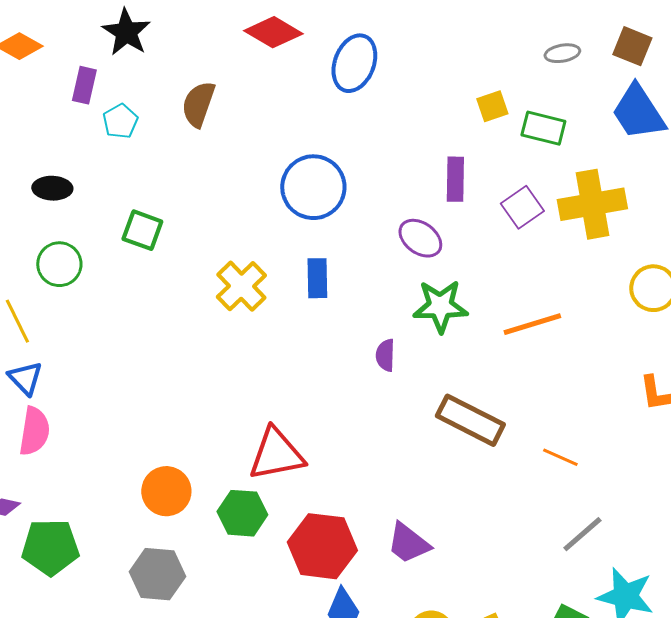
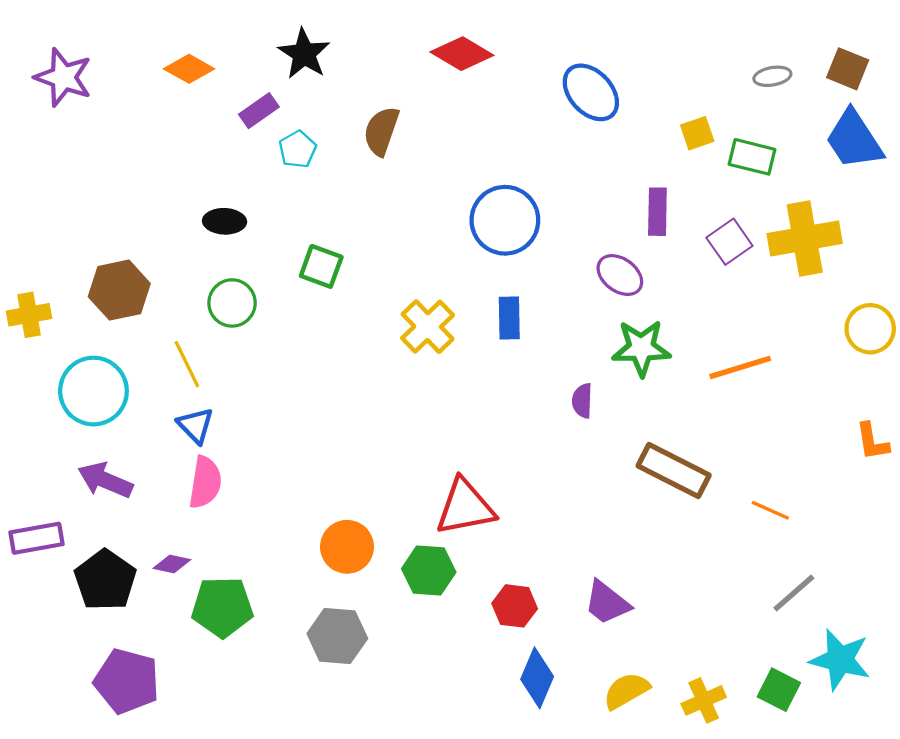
blue ellipse: (354, 63) -> (591, 92), moved, turned -64
purple rectangle: (84, 85) -> (259, 111), turned 42
red hexagon: (322, 546) -> (515, 606), size x0.6

